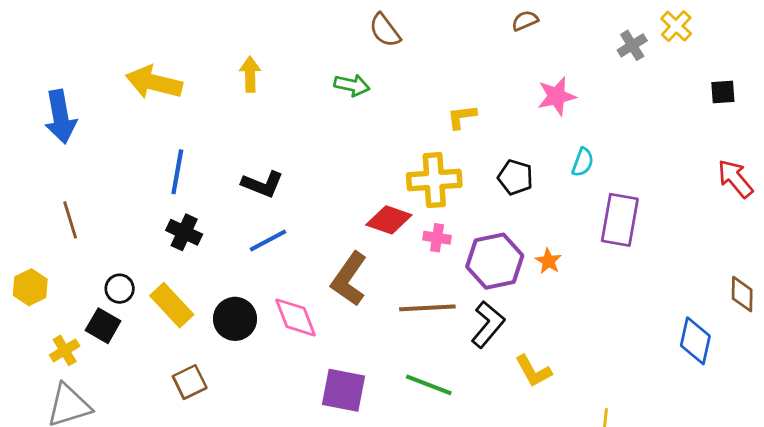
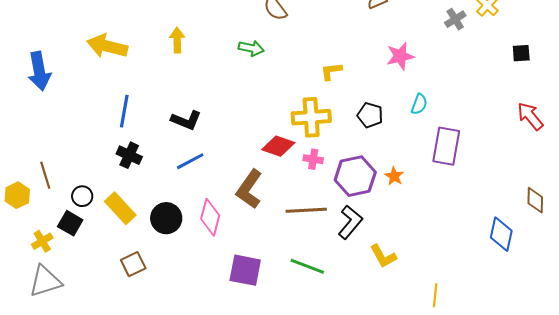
brown line: (70, 220) -> (45, 175), moved
pink diamond: (295, 317) -> (210, 217), turned 36

